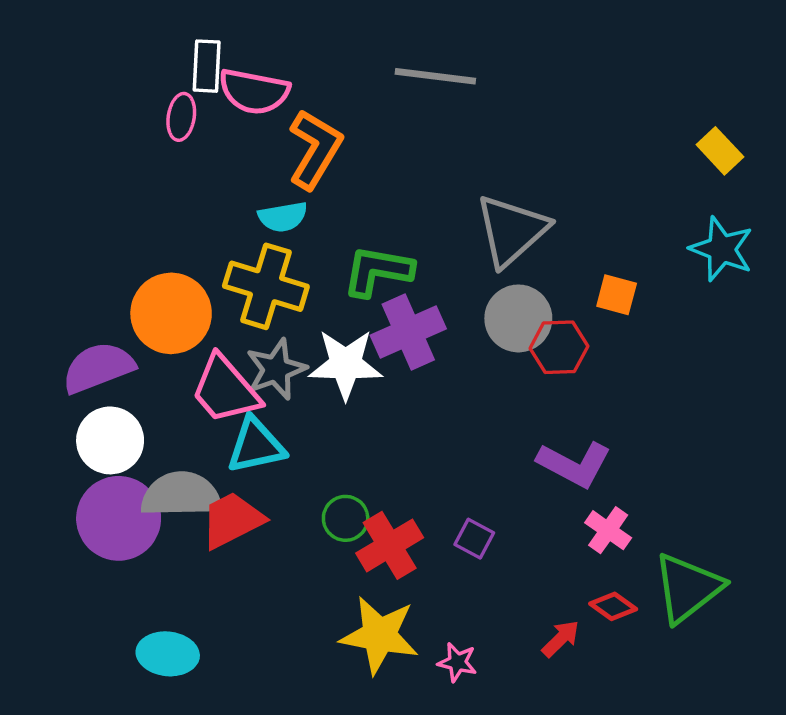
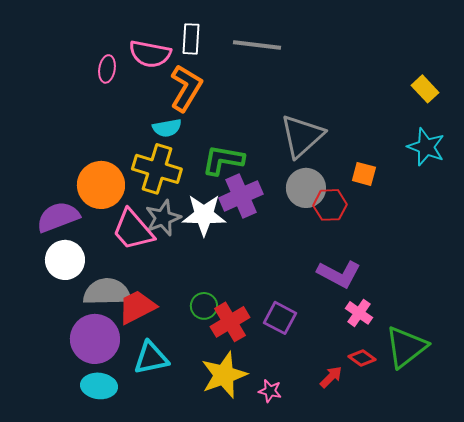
white rectangle: (207, 66) -> (191, 39), moved
cyan triangle: (256, 445) -> (151, 358), moved
purple circle: (119, 518) -> (95, 339), moved
purple square: (474, 539) -> (280, 318), size x1.4
yellow star: (379, 635) -> (224, 375), turned -30

